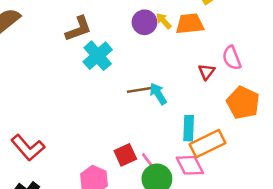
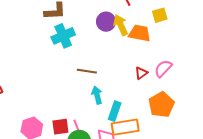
yellow arrow: (164, 21) -> (121, 25), size x1.5
pink semicircle: (232, 58) -> (163, 68), turned 48
cyan arrow: (158, 94) -> (97, 95), moved
red square: (125, 155) -> (60, 127), moved

